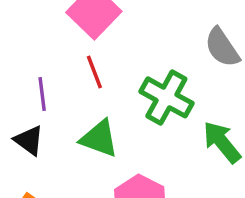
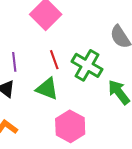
red line: (94, 72) -> (54, 60), moved

